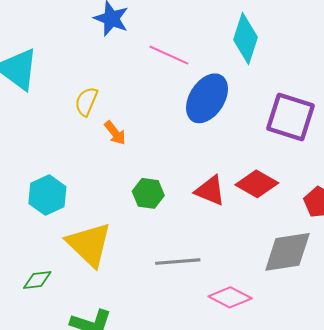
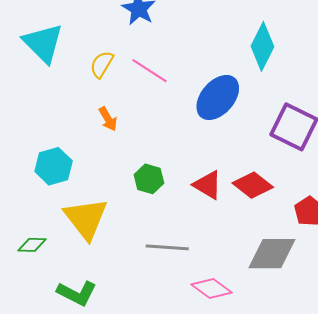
pink line: (169, 55) -> (149, 71), moved
yellow semicircle: (86, 102) -> (102, 64), moved
orange arrow: (115, 133) -> (108, 119), moved

